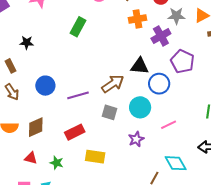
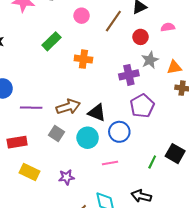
gray star: (176, 16) -> (150, 60), turned 30
orange cross: (138, 19) -> (83, 59), moved
black triangle: (140, 66) -> (97, 113), moved
blue circle: (159, 84) -> (119, 132), moved
purple star: (136, 139) -> (67, 177), moved

